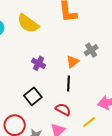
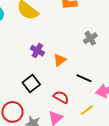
orange triangle: (73, 62) -> (60, 60), moved
black line: (69, 83) -> (84, 78), moved, turned -70

